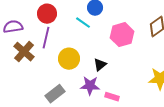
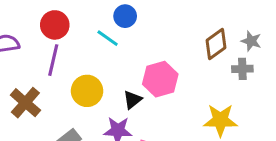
pink hexagon: (122, 35) -> (160, 79), moved
brown cross: (24, 52) -> (25, 103), moved

